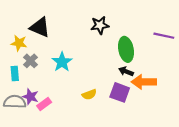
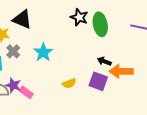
black star: (100, 25) -> (79, 17), turned 30
green ellipse: (126, 49) -> (100, 24), moved
pink rectangle: (44, 104) -> (26, 92), turned 72

